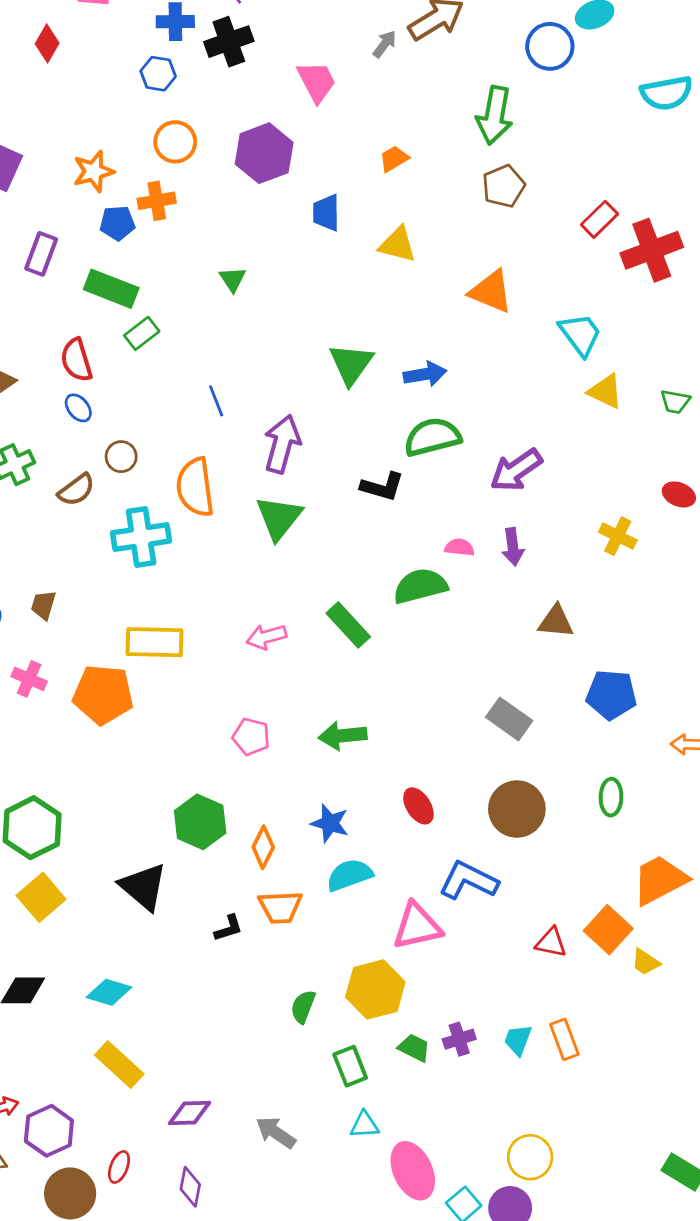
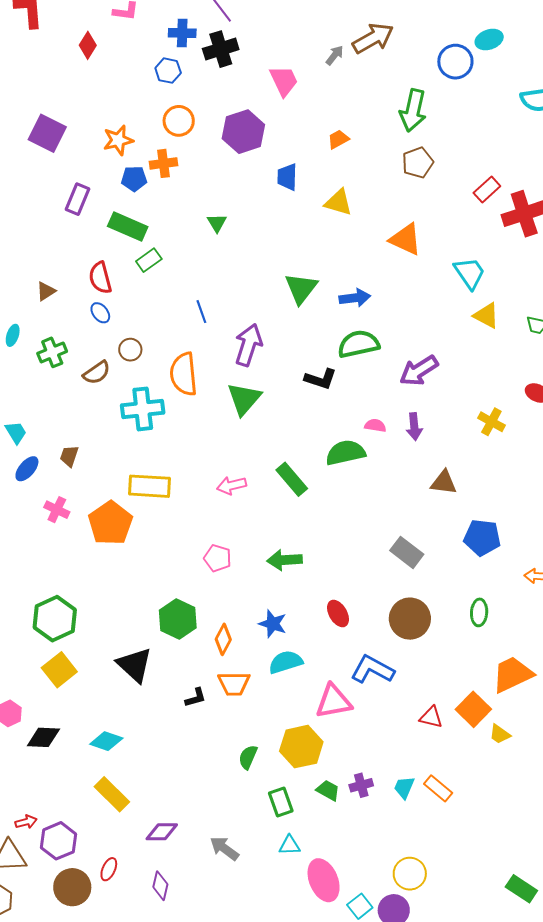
orange pentagon: (103, 694) -> (110, 523), turned 30
orange rectangle: (564, 1039) -> (438, 788), turned -32

